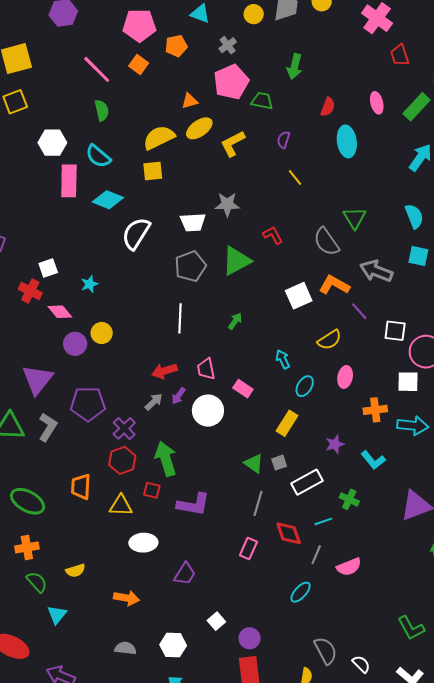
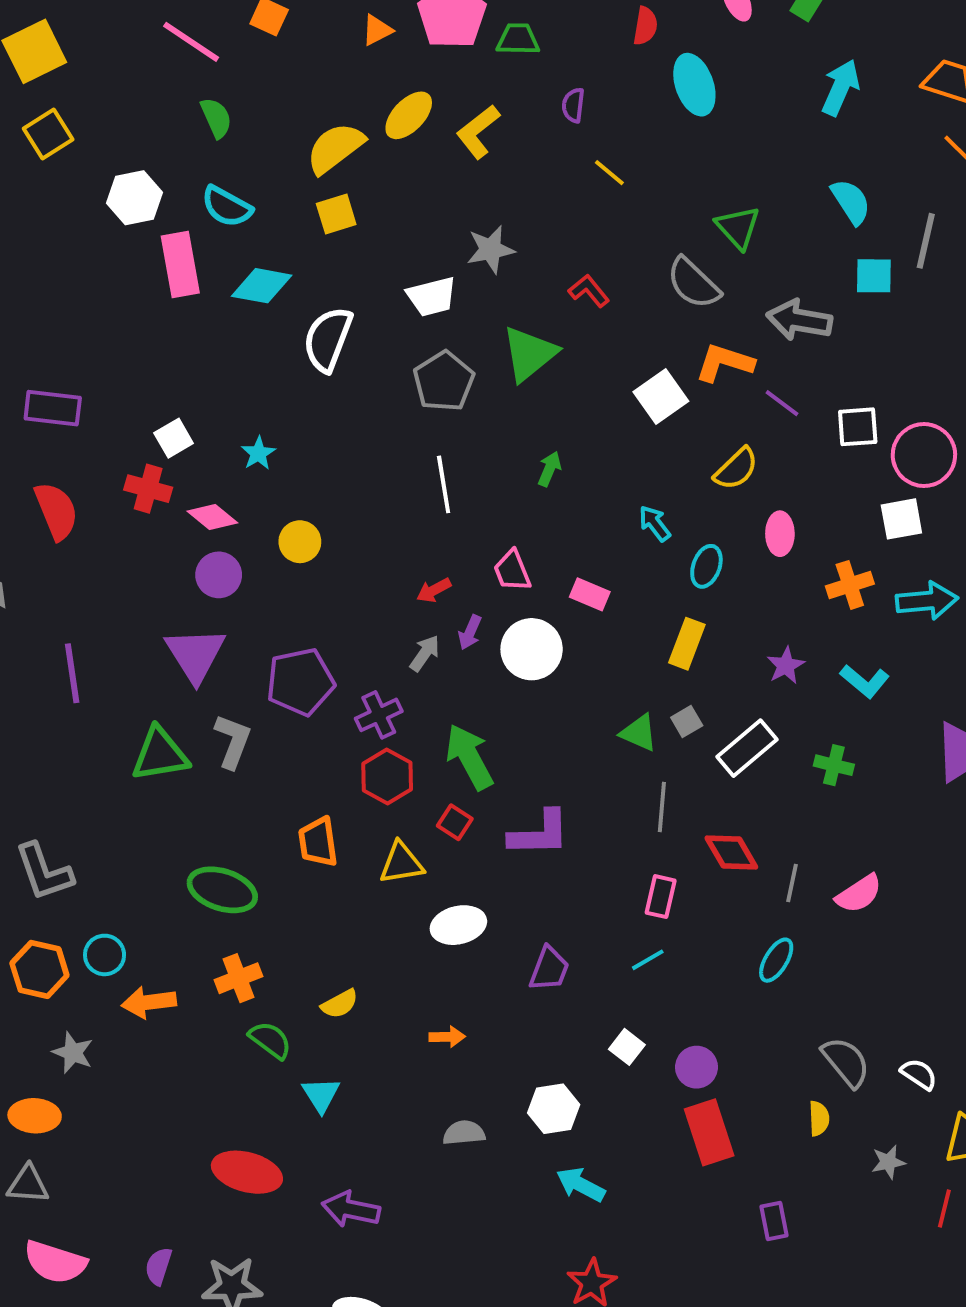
orange triangle: (190, 101) -> (377, 30), moved
purple circle: (75, 344) -> (219, 575), moved
red arrow: (164, 371) -> (434, 590), size x0.7
purple cross: (124, 428) -> (379, 715), turned 30
red square: (152, 490) -> (455, 822), turned 30
cyan line: (323, 521) -> (648, 960), moved
orange arrow: (127, 598) -> (447, 1037), size x0.7

